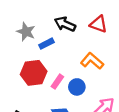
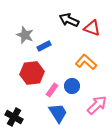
black arrow: (65, 24) -> (69, 20), moved
pink rectangle: (57, 82) -> (52, 90), moved

